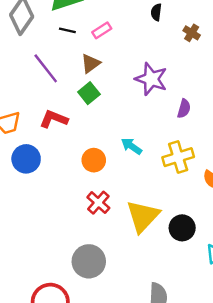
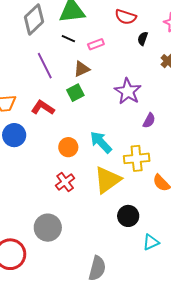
cyan arrow: (132, 146) -> (101, 142), size x1.4
yellow triangle: (143, 216) -> (107, 180), moved

